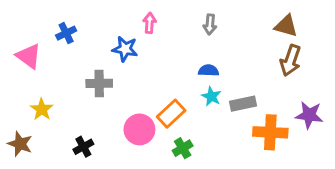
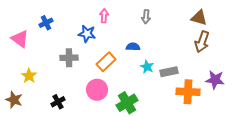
blue semicircle: (208, 70) -> (133, 47), moved
orange rectangle: (171, 114) -> (106, 62), moved
green cross: (183, 148) -> (127, 103), size x1.5

